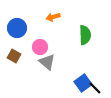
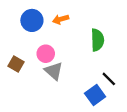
blue circle: (17, 28) -> (32, 20), moved
black line: (95, 88) -> (109, 79), moved

